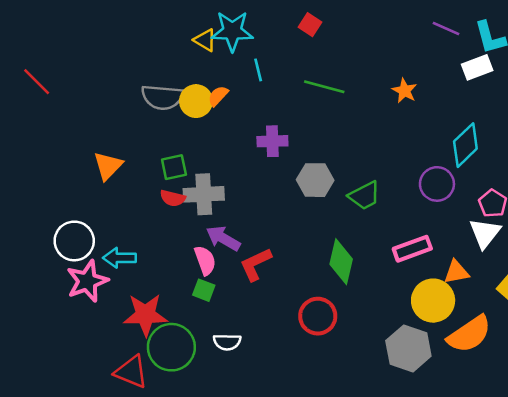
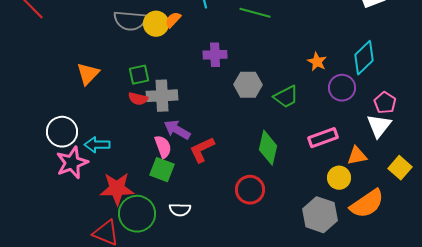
orange star: (405, 91) -> (317, 62), moved
green square: (204, 290) -> (162, 170), size x1.4
yellow circle: (433, 301) -> (339, 178), size x0.7

